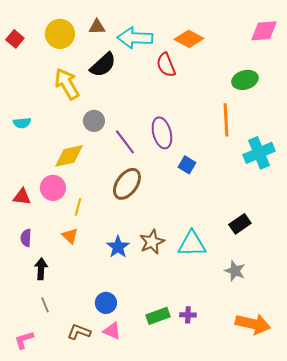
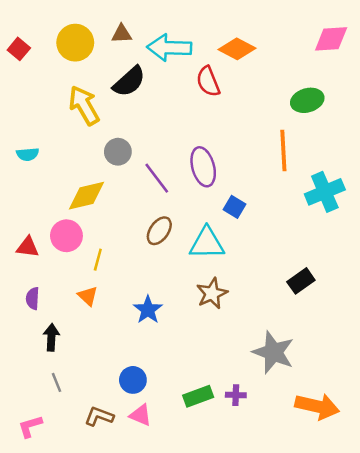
brown ellipse: (127, 184) -> (159, 231), size x0.7
brown star: (152, 242) -> (212, 293), moved
cyan triangle: (192, 244) -> (207, 243), moved
gray star: (235, 271) -> (273, 352), moved, size x1.6

